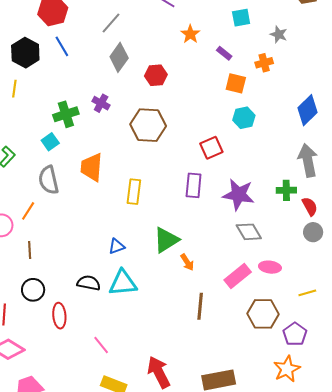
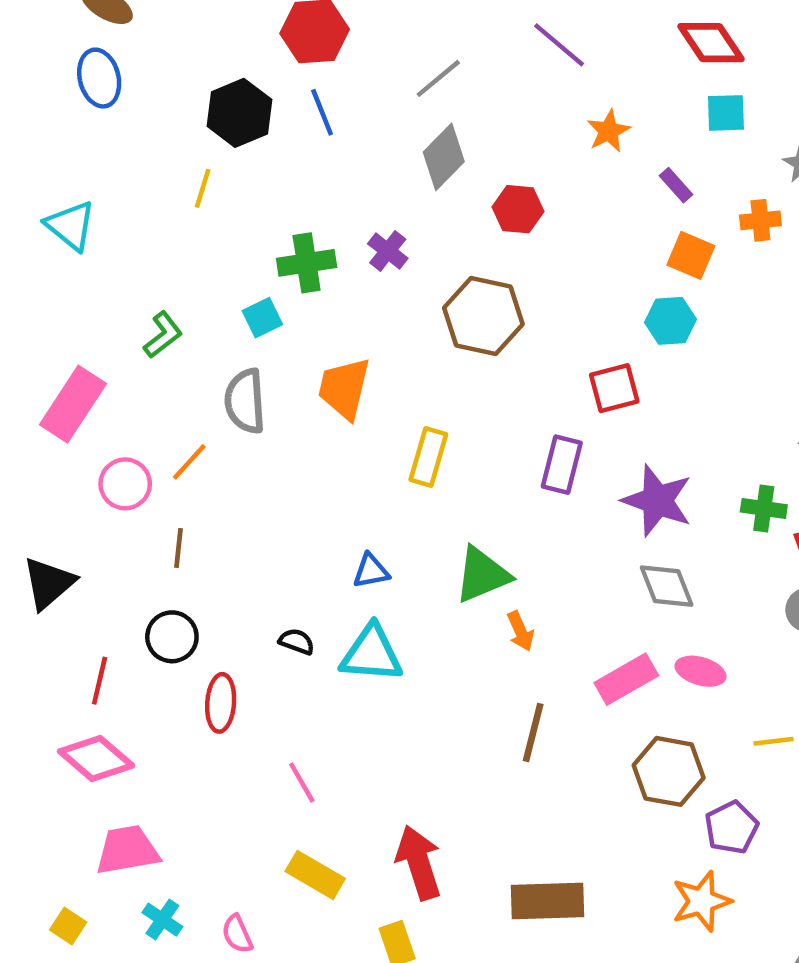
cyan hexagon: (244, 118) -> (670, 321), moved
black semicircle: (89, 283) -> (297, 642), size x0.7

